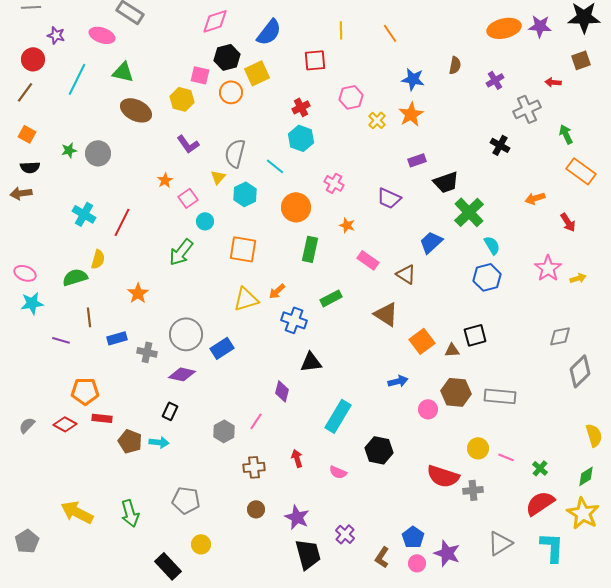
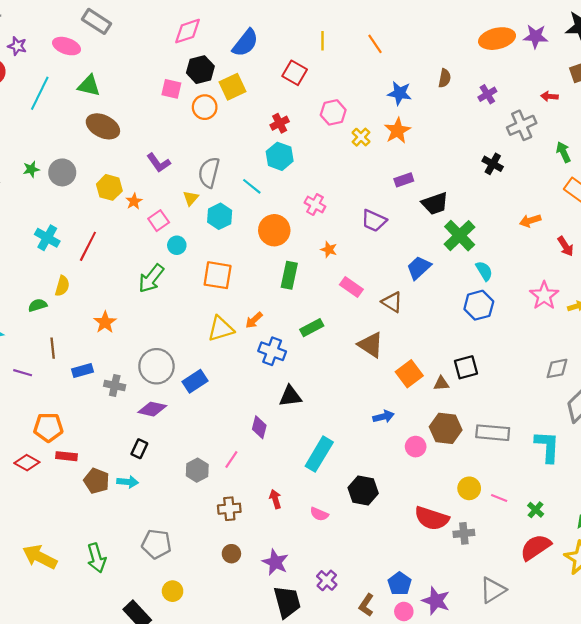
red square: (315, 60) -> (295, 73), turned 35
yellow hexagon: (182, 99) -> (109, 187), moved
green semicircle: (75, 277) -> (38, 305), size x0.7
cyan L-shape: (552, 547) -> (547, 447), moved

